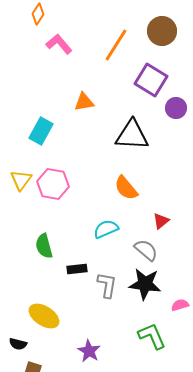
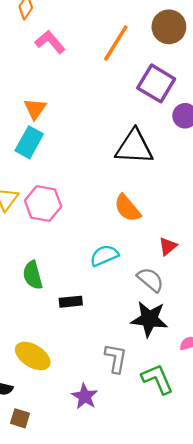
orange triangle: (84, 102) -> (35, 109), moved, turned -45
gray L-shape: (107, 285) -> (116, 358), moved

